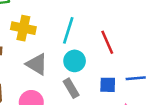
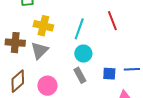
red line: (107, 42) -> (112, 21), moved
gray triangle: (37, 64) -> (39, 50), moved, turned 42

